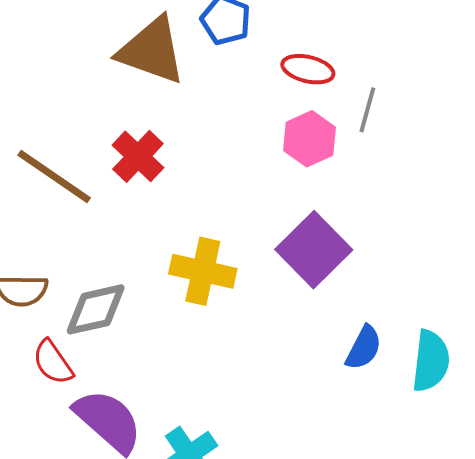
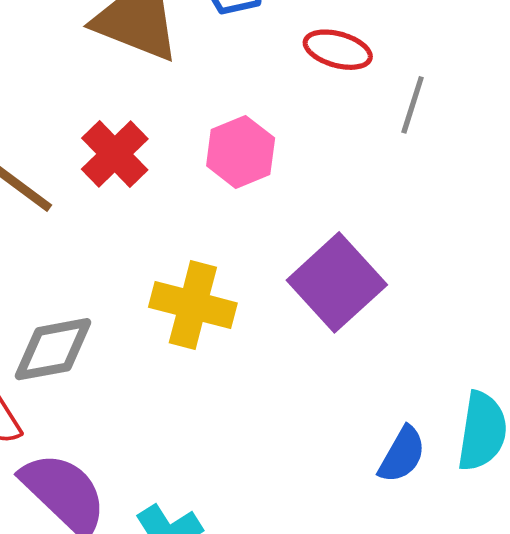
pink hexagon: (309, 139) -> (241, 152), moved
blue semicircle: (364, 348) -> (402, 455), moved

